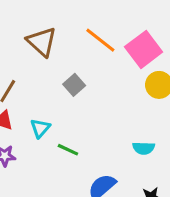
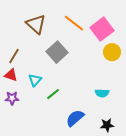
gray square: (74, 85) -> (57, 52), size x1.5
green line: (68, 150) -> (53, 94), turned -64

